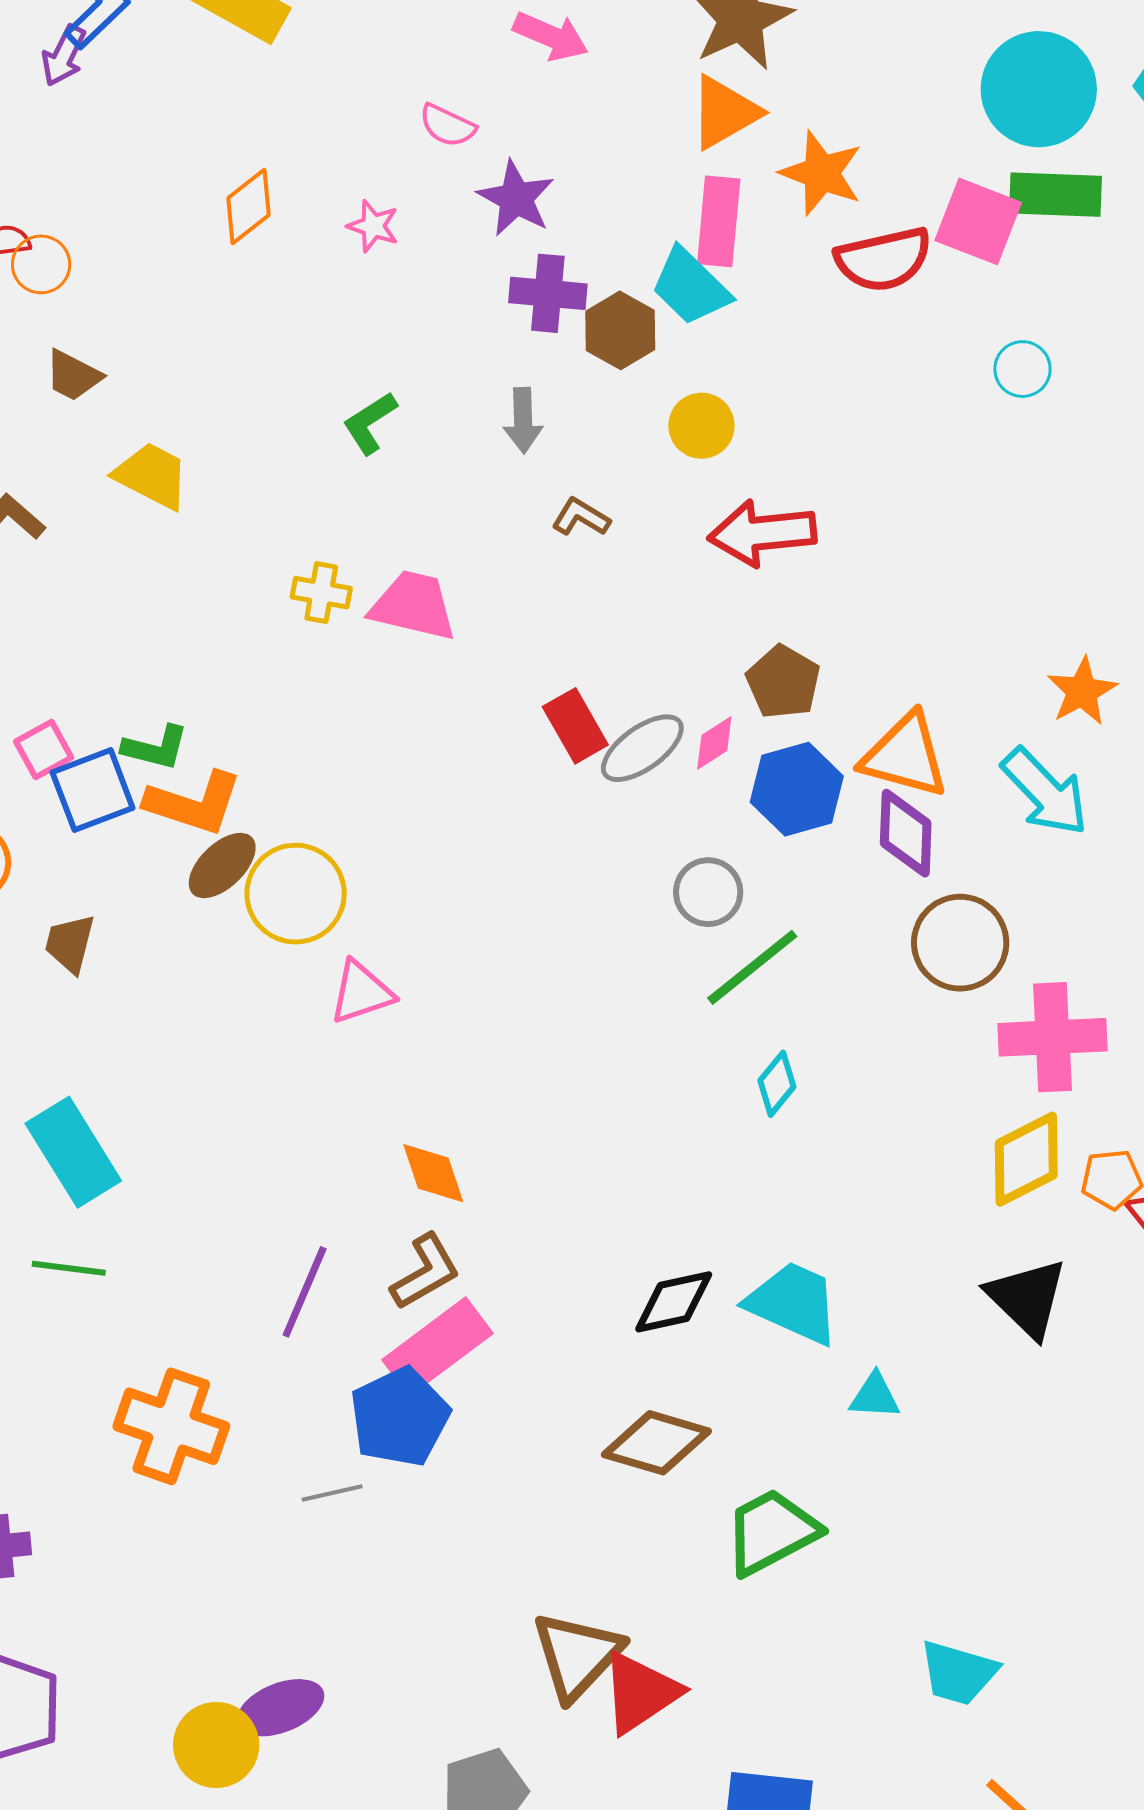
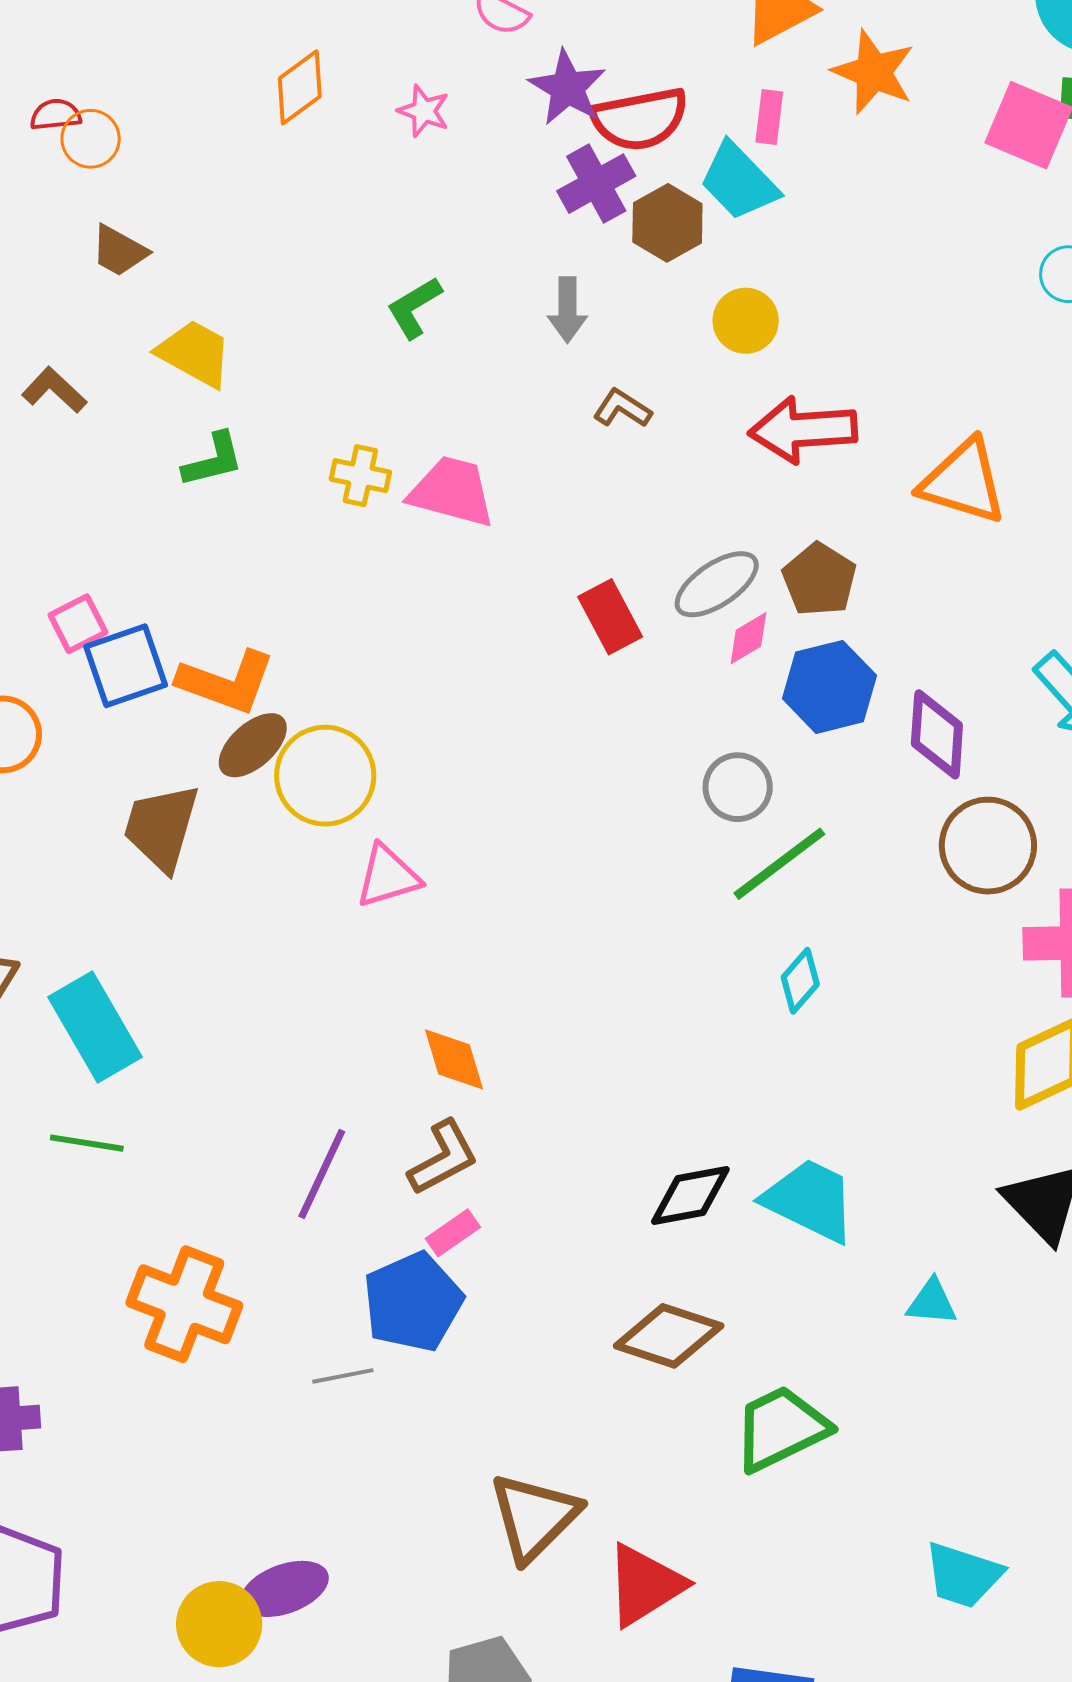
pink rectangle: (719, 221) -> (769, 117), size x0.6
red semicircle: (883, 259) -> (640, 119), moved
purple cross: (548, 293) -> (596, 184), turned -36
green L-shape: (156, 748) -> (213, 460), moved, turned -30
gray ellipse: (642, 748) -> (717, 584), moved
orange triangle: (905, 756) -> (963, 482), moved
brown trapezoid: (70, 944) -> (161, 827), moved, size x1.5
pink rectangle: (437, 1347) -> (453, 1233), size x0.5
cyan triangle: (875, 1396) -> (932, 1302), moved
brown triangle: (577, 1655) -> (534, 1517), moved

